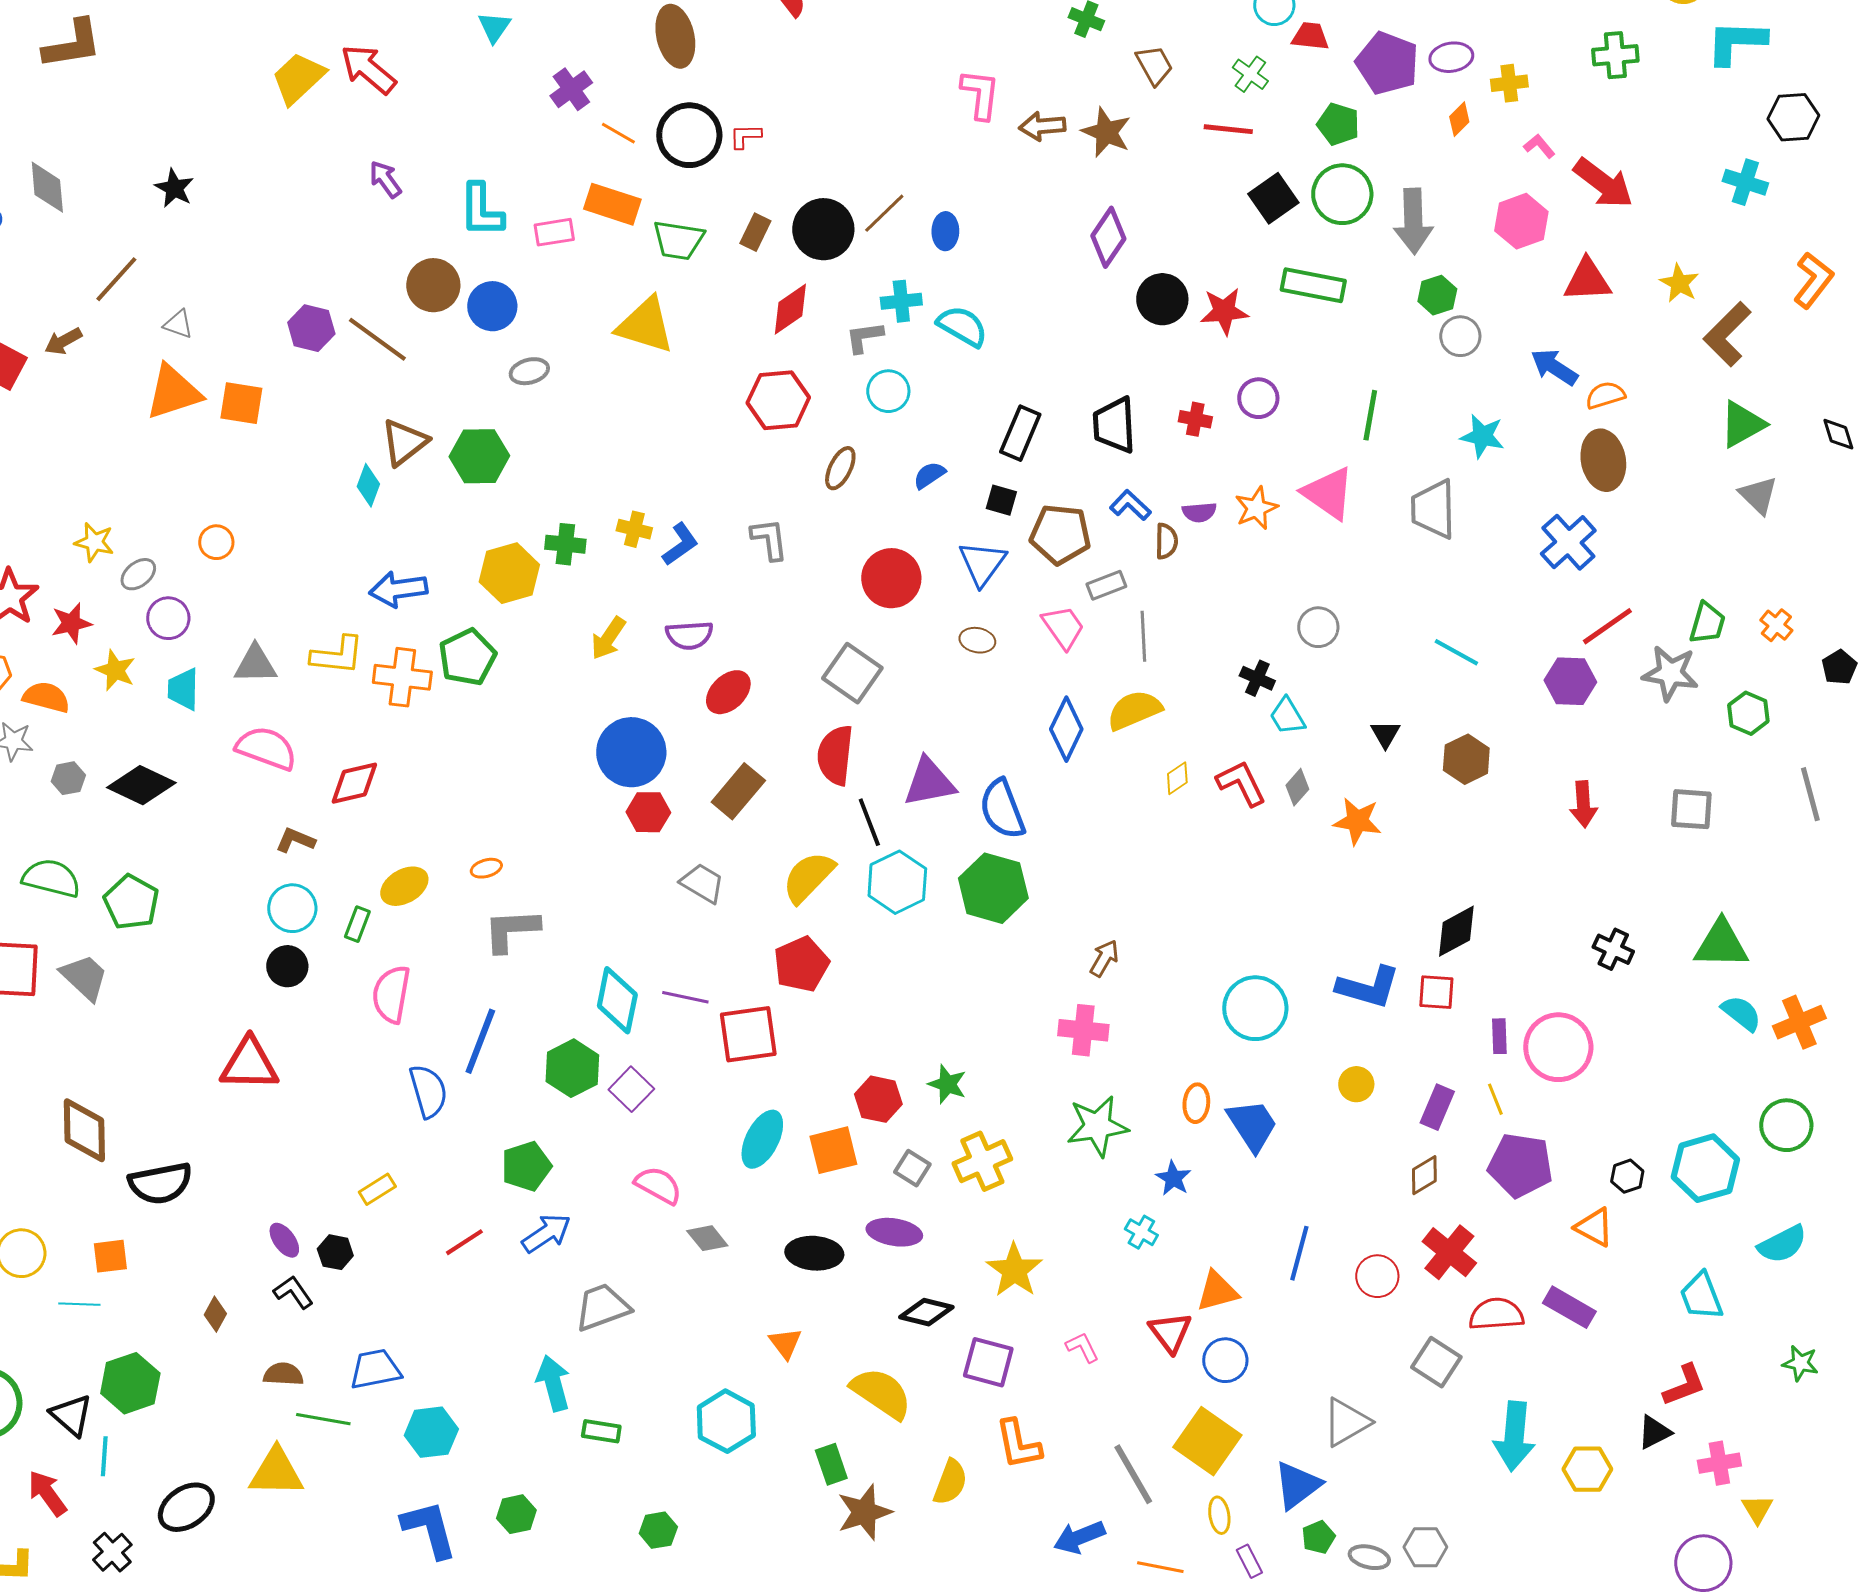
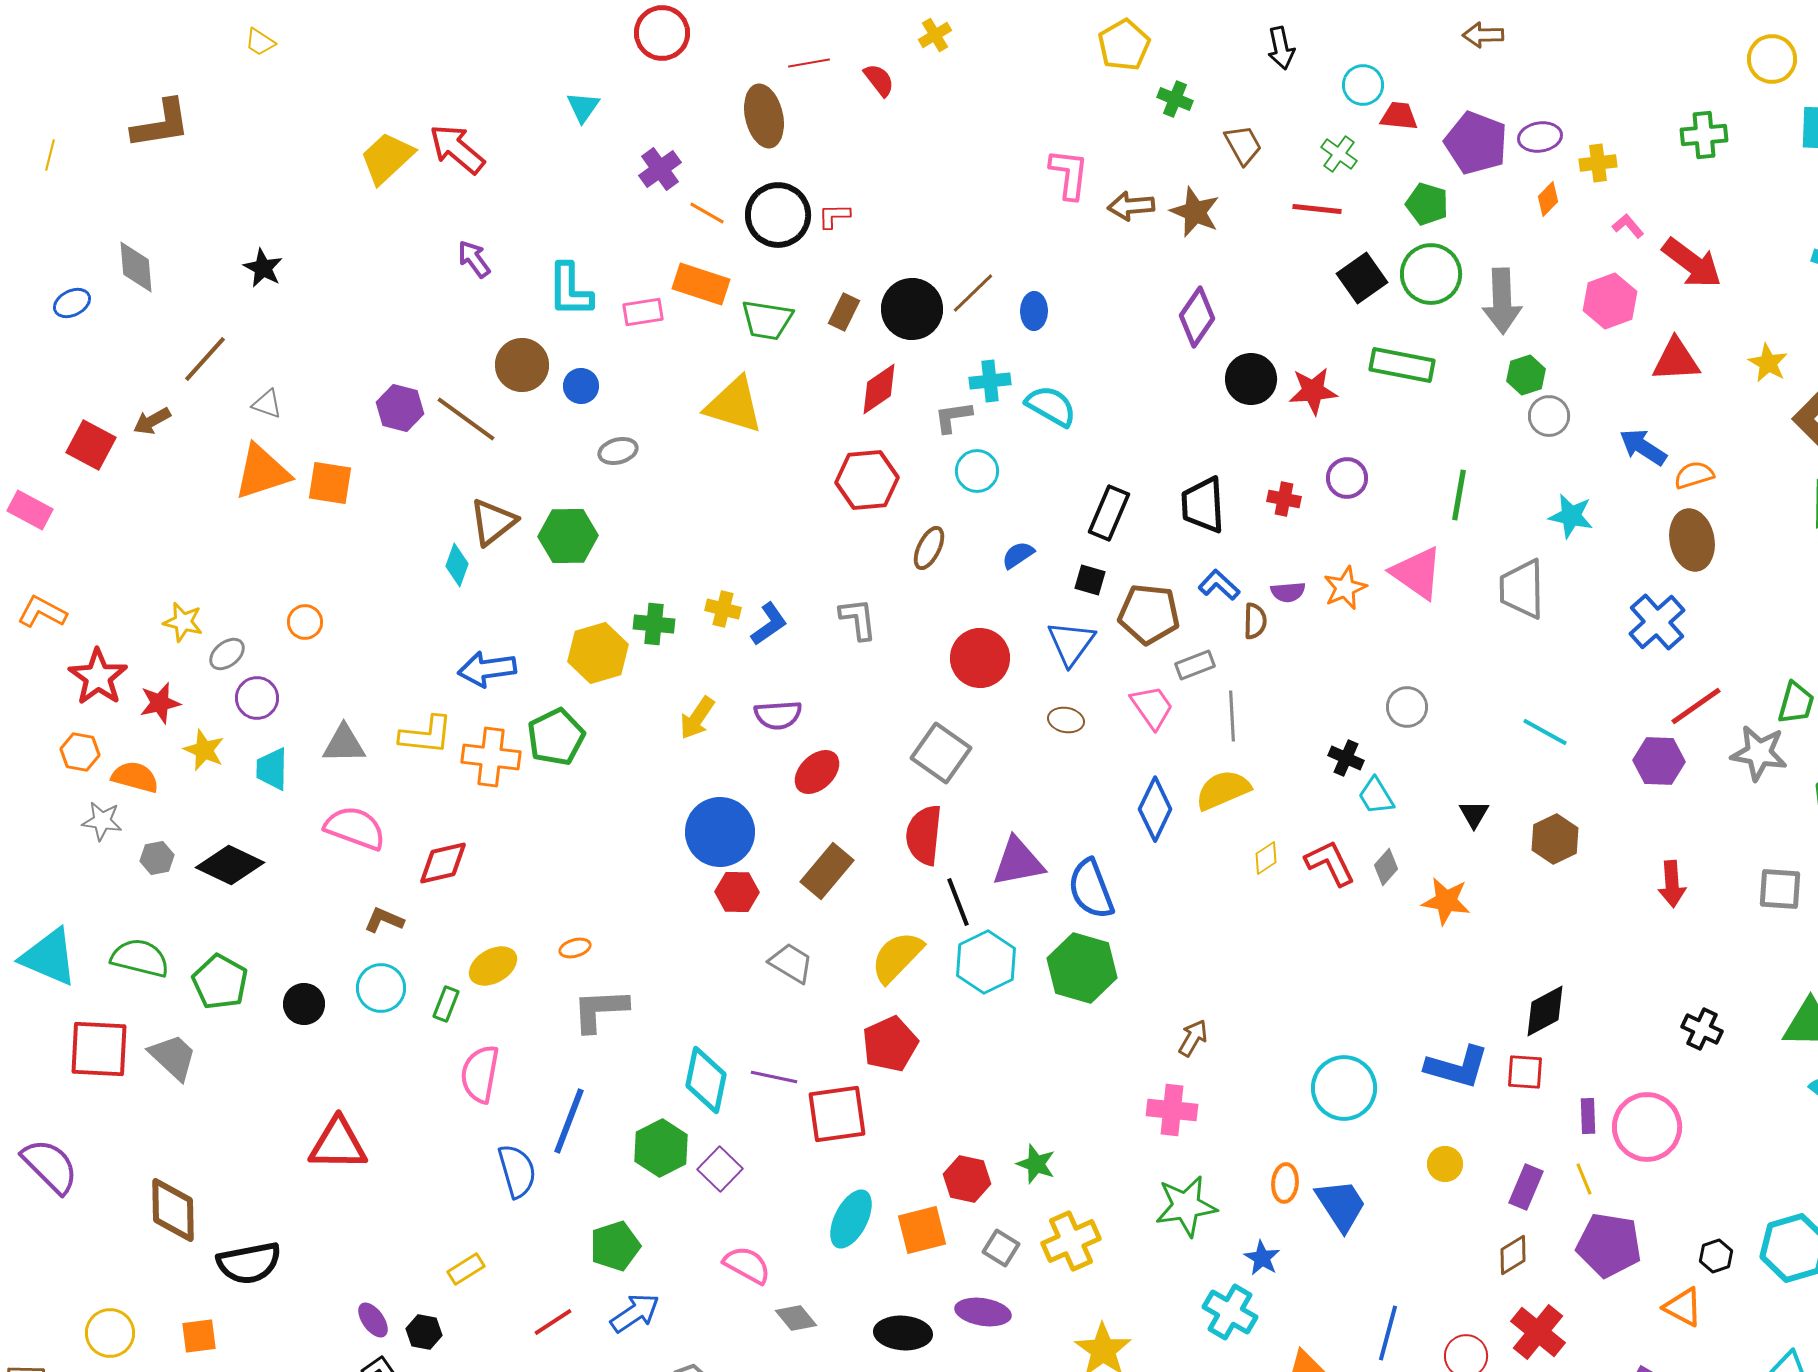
blue circle: (492, 306) -> (581, 386), size x0.7
black circle: (287, 966) -> (304, 1004), moved
cyan cross: (1141, 1232) -> (1230, 1312), size x1.6

